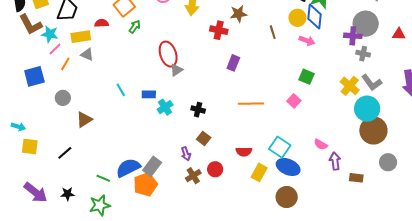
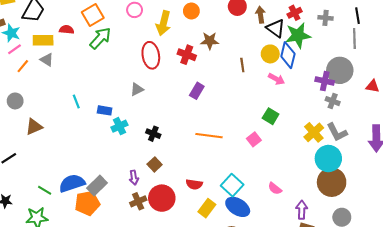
green arrow: (135, 27) -> (100, 38), size x1.6
red ellipse: (168, 54) -> (151, 55), moved
purple arrow: (335, 161) -> (302, 210), moved
red circle: (215, 169) -> (162, 198), size x1.6

